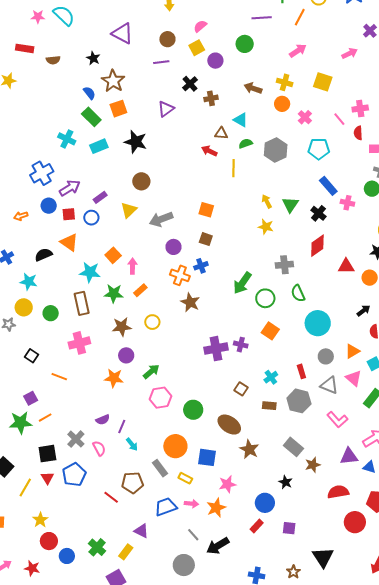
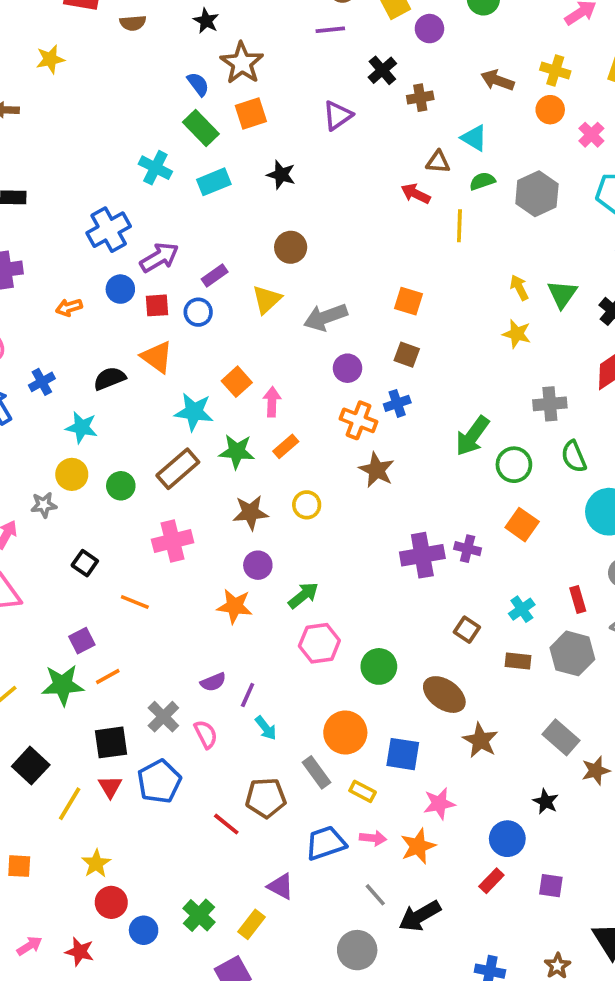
black star: (136, 142) -> (281, 175), size x0.7
brown rectangle: (82, 303) -> (178, 469), turned 60

